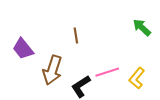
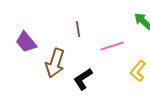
pink line: (107, 72) -> (112, 46), moved

